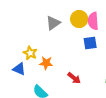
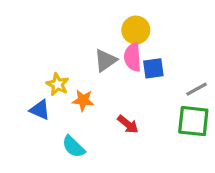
pink semicircle: (93, 21) -> (133, 57), moved
gray triangle: (53, 23) -> (105, 60), moved

